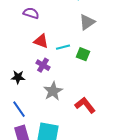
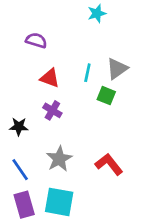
gray triangle: (87, 22) -> (117, 69), moved
cyan line: (63, 47) -> (87, 73), moved, turned -64
gray star: (53, 91) -> (59, 159), moved

